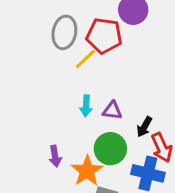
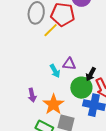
cyan arrow: (86, 106) -> (55, 71), moved, turned -32
green circle: (110, 149) -> (81, 88), moved

